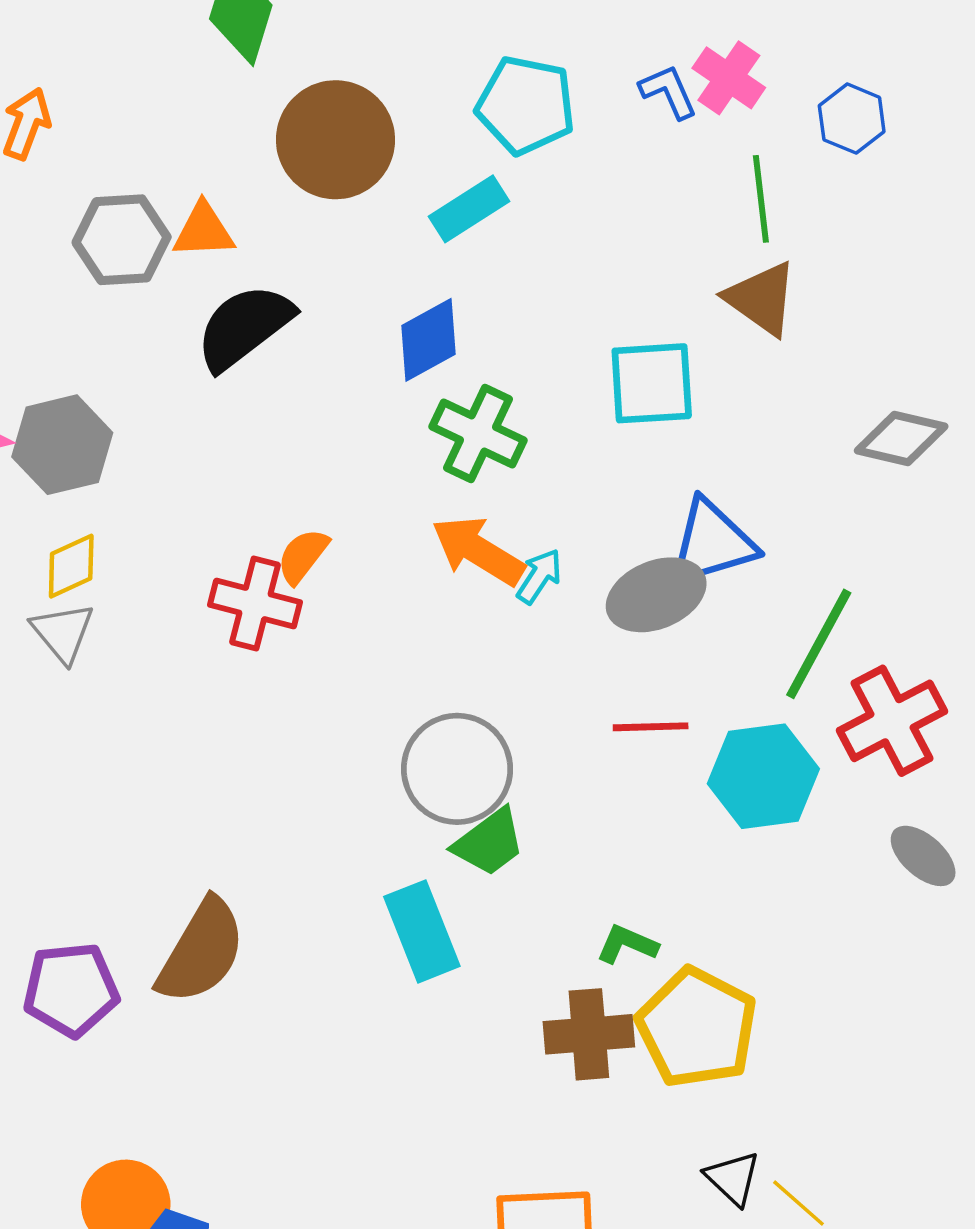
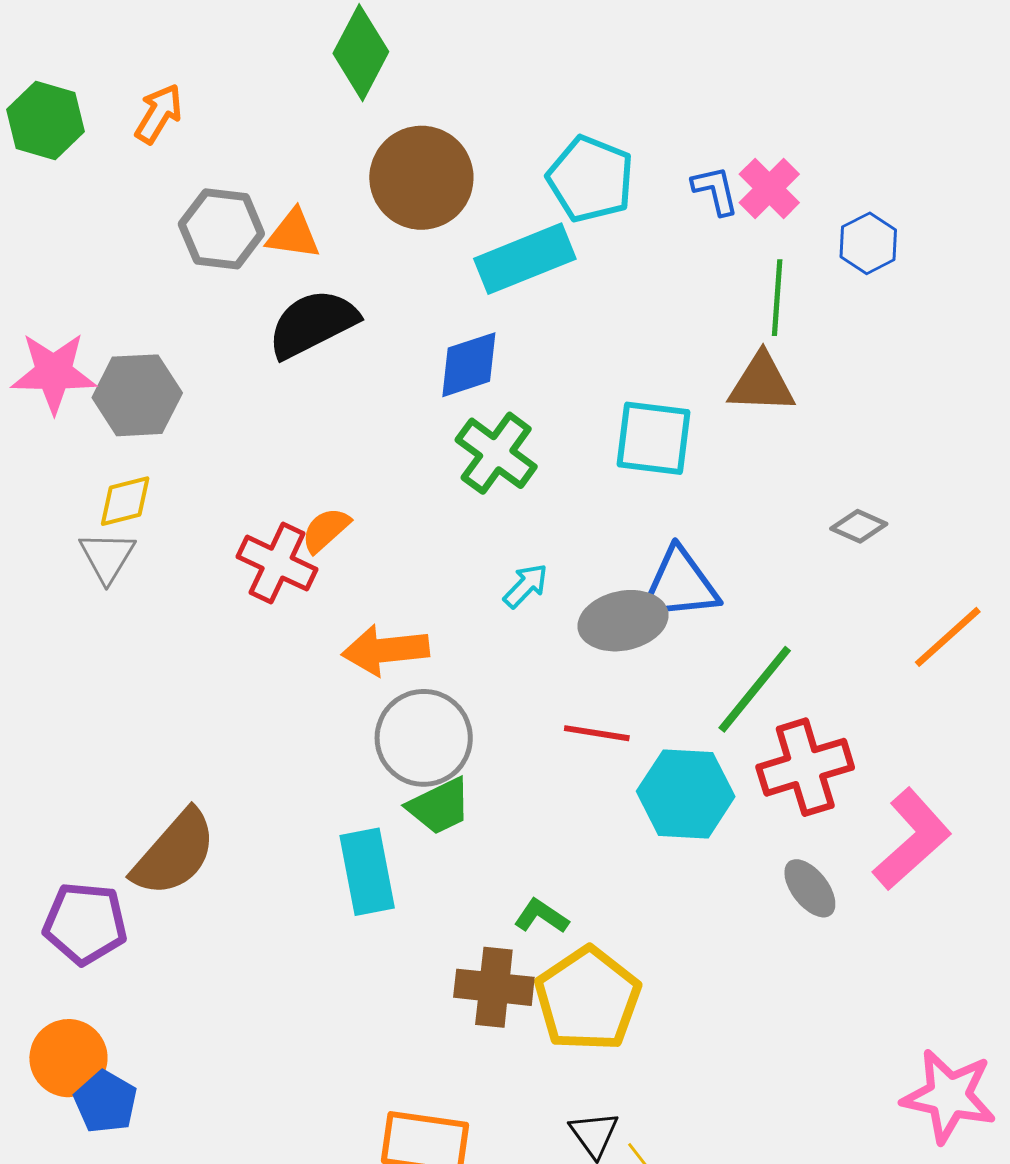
cyan rectangle: (469, 209) -> (525, 259), size x1.4
brown triangle: (761, 299) -> (762, 383), turned -44
gray diamond: (901, 439) -> (859, 526), size x0.7
orange arrow: (478, 551) -> (385, 650), moved, turned -48
purple pentagon: (71, 990) -> (85, 923), moved

